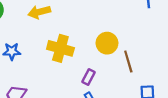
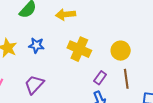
brown line: (128, 61) -> (126, 79), moved

